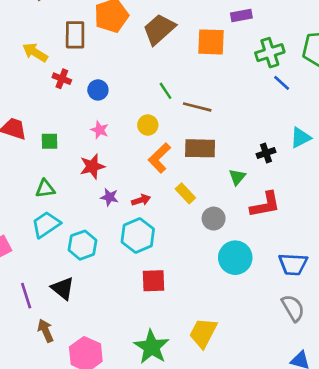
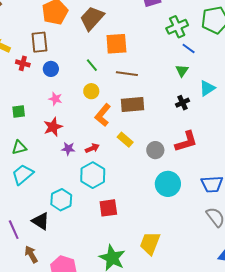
brown rectangle: (75, 35) -> (39, 42), moved
orange square: (211, 42) -> (116, 44), moved
green line: (166, 91) -> (92, 65), moved
green triangle: (237, 177) -> (182, 71), moved
gray circle: (214, 219) -> (155, 150), moved
cyan hexagon: (82, 245) -> (61, 200), moved

